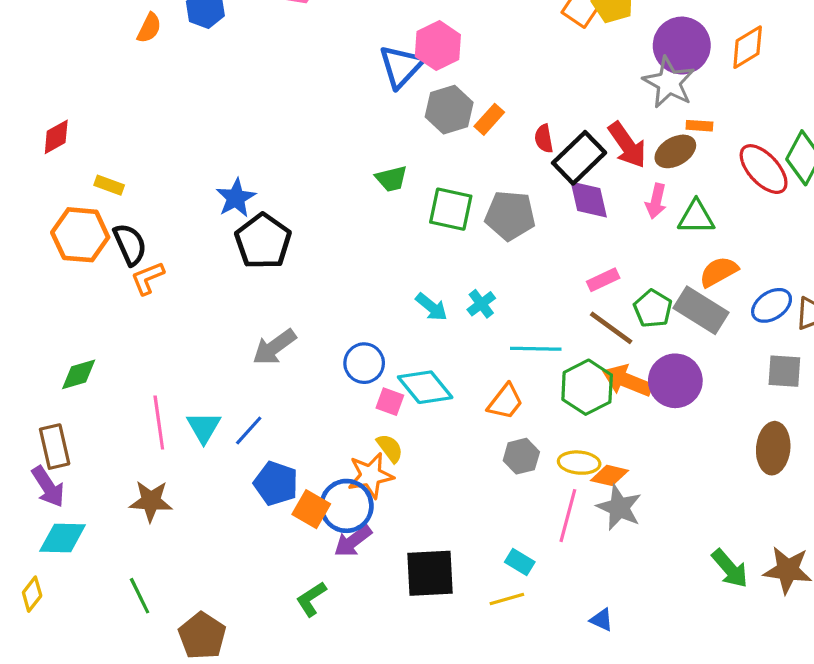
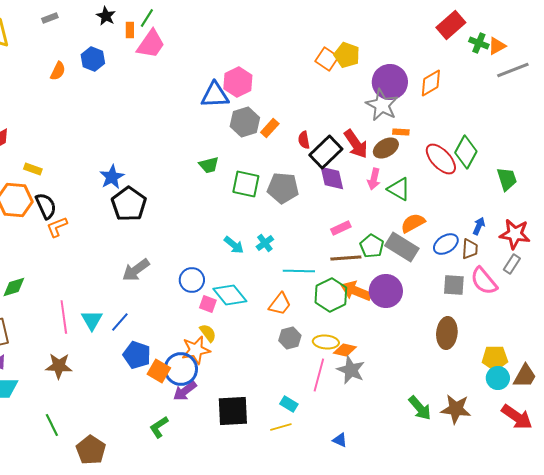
blue triangle: (401, 66) -> (215, 95), turned 44
green triangle: (696, 217) -> (399, 189), turned 30
brown line: (611, 328) -> (346, 258), turned -40

